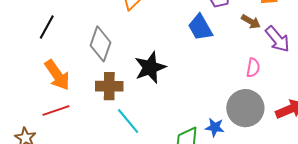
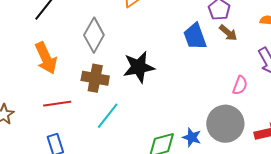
brown arrow: (251, 22) -> (228, 33), moved
red line: (56, 110) -> (57, 104), moved
cyan line: (128, 121) -> (108, 116), turned 68

